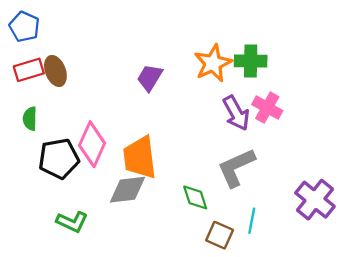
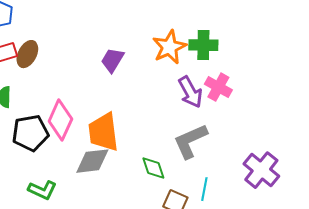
brown ellipse: (55, 71) -> (27, 54), turned 48

